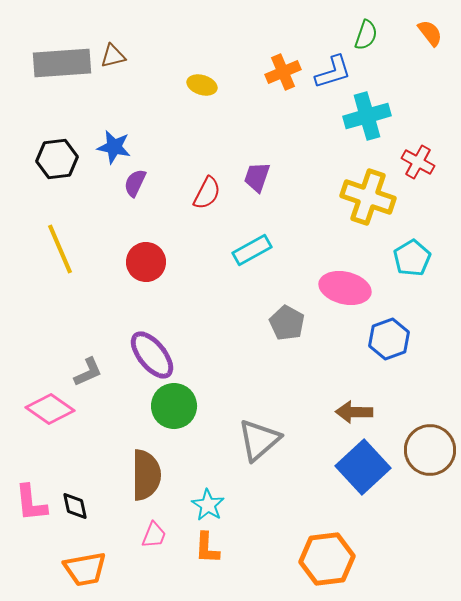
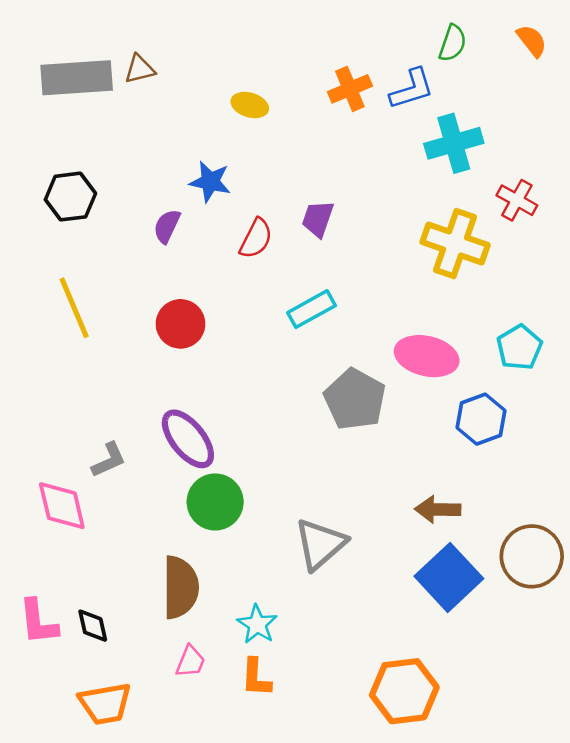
blue star: (114, 147) -> (210, 182), moved
cyan pentagon: (412, 258) -> (519, 347), moved
gray pentagon: (287, 323) -> (355, 399), size x1.4
pink diamond: (50, 409) -> (62, 506), turned 42

